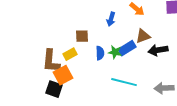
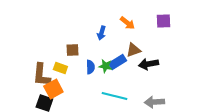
yellow rectangle: (70, 54) -> (60, 68), turned 48

